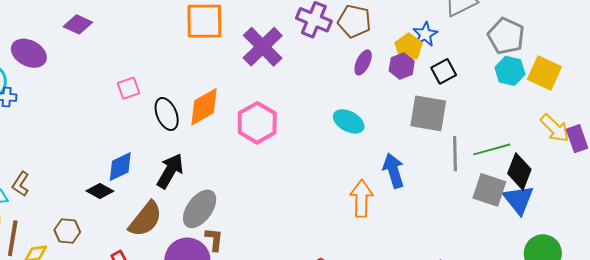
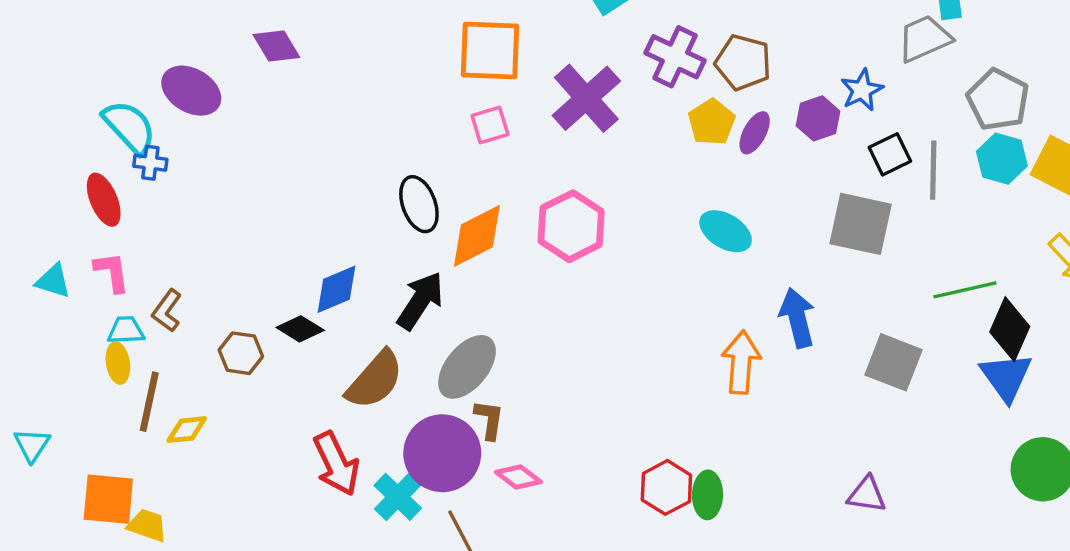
purple diamond: (78, 24) -> (276, 46), turned 32
yellow pentagon: (409, 47) -> (712, 122), moved
purple hexagon: (402, 66) -> (818, 118), moved
pink square: (128, 88) -> (490, 125), moved
orange diamond: (204, 107) -> (477, 236), moved
gray line: (455, 154) -> (933, 170), moved
gray square: (489, 190) -> (893, 362), moved
brown hexagon: (67, 231) -> (241, 353), moved

